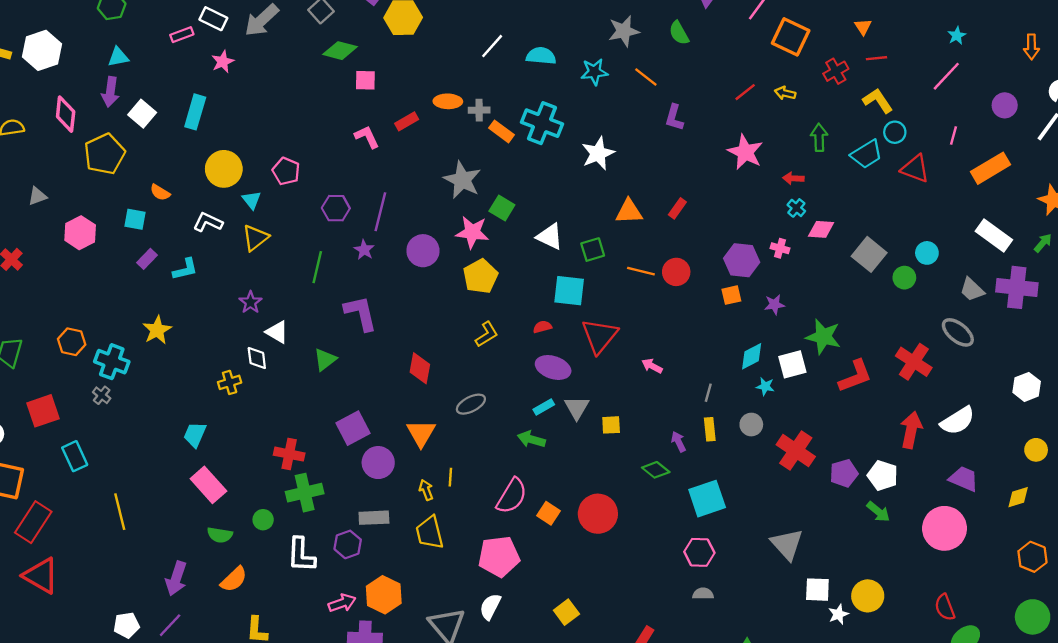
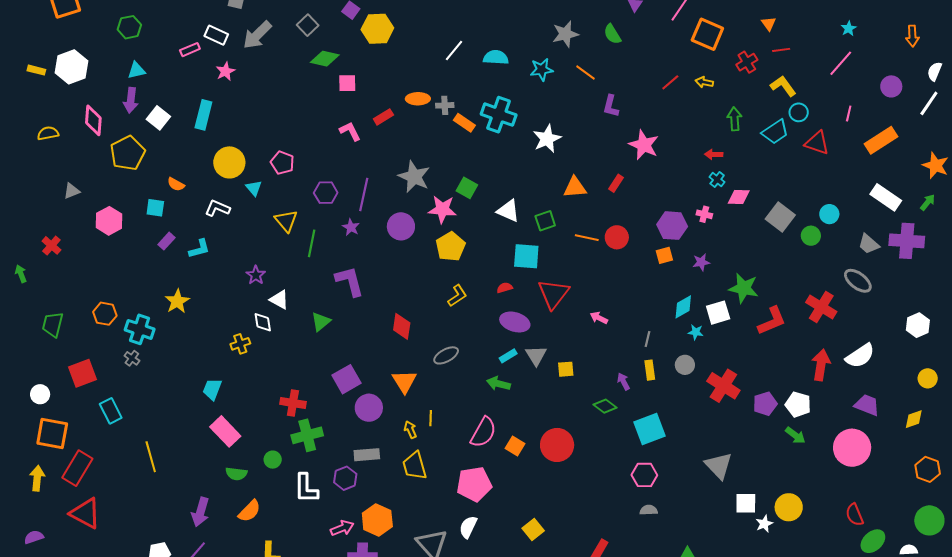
pink star: (745, 152) -> (644, 145), moved
gray star: (462, 180) -> (414, 177), moved
yellow triangle: (255, 238) -> (286, 221), moved, turned -30

